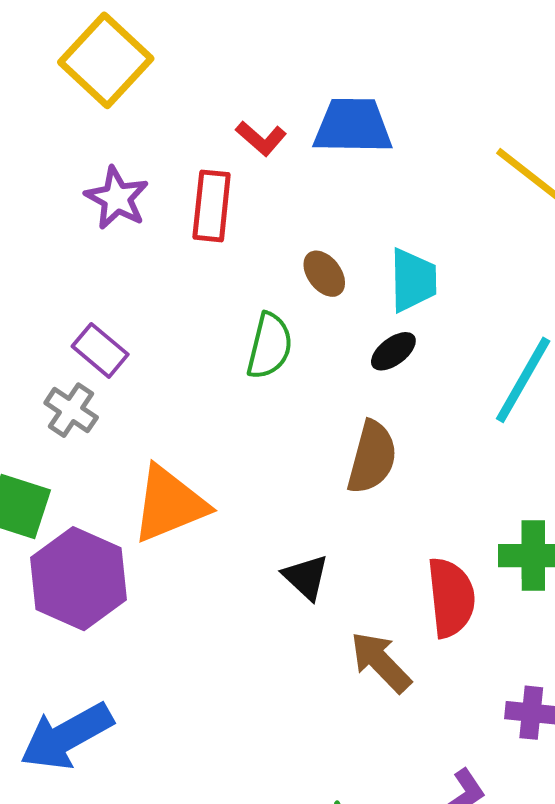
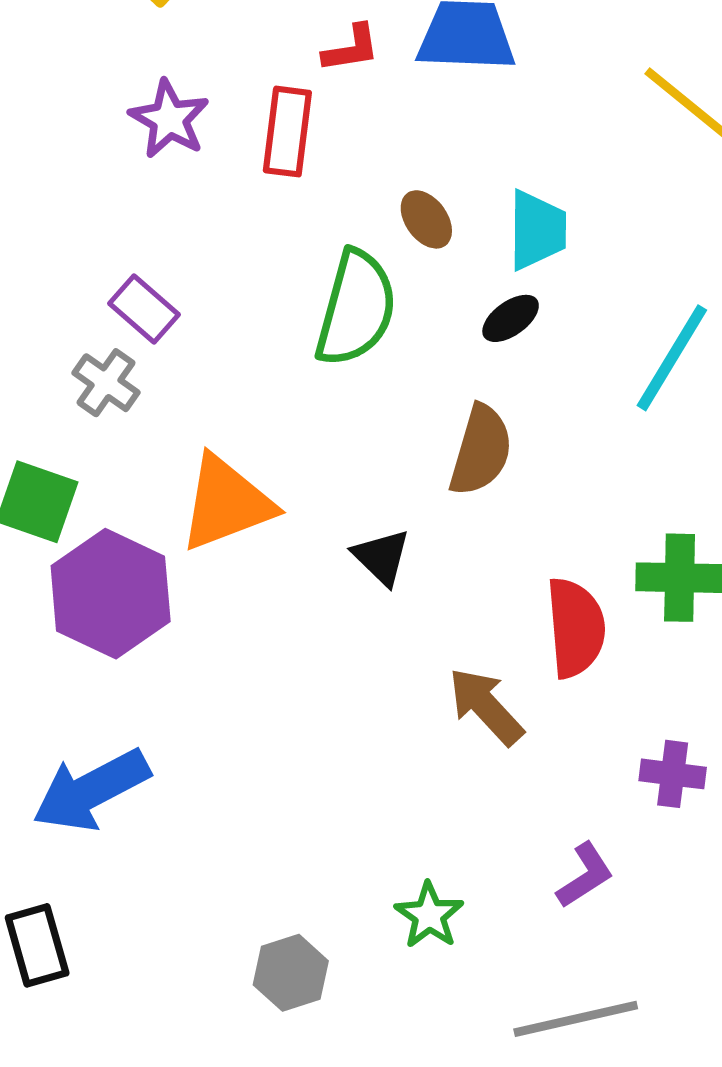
red L-shape: (261, 138) -> (351, 48), turned -51
green semicircle: (270, 346) -> (356, 308), size x1.4
black triangle: (306, 577) -> (381, 557), moved

